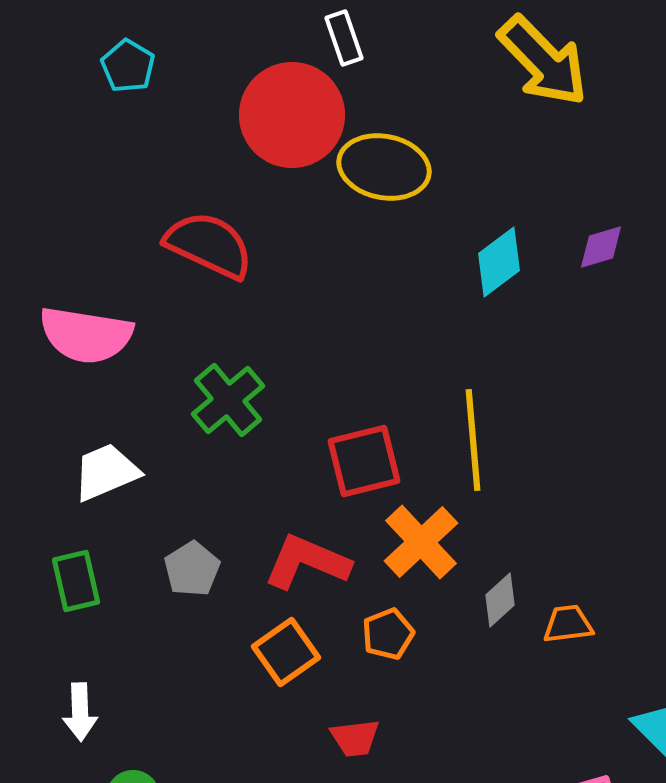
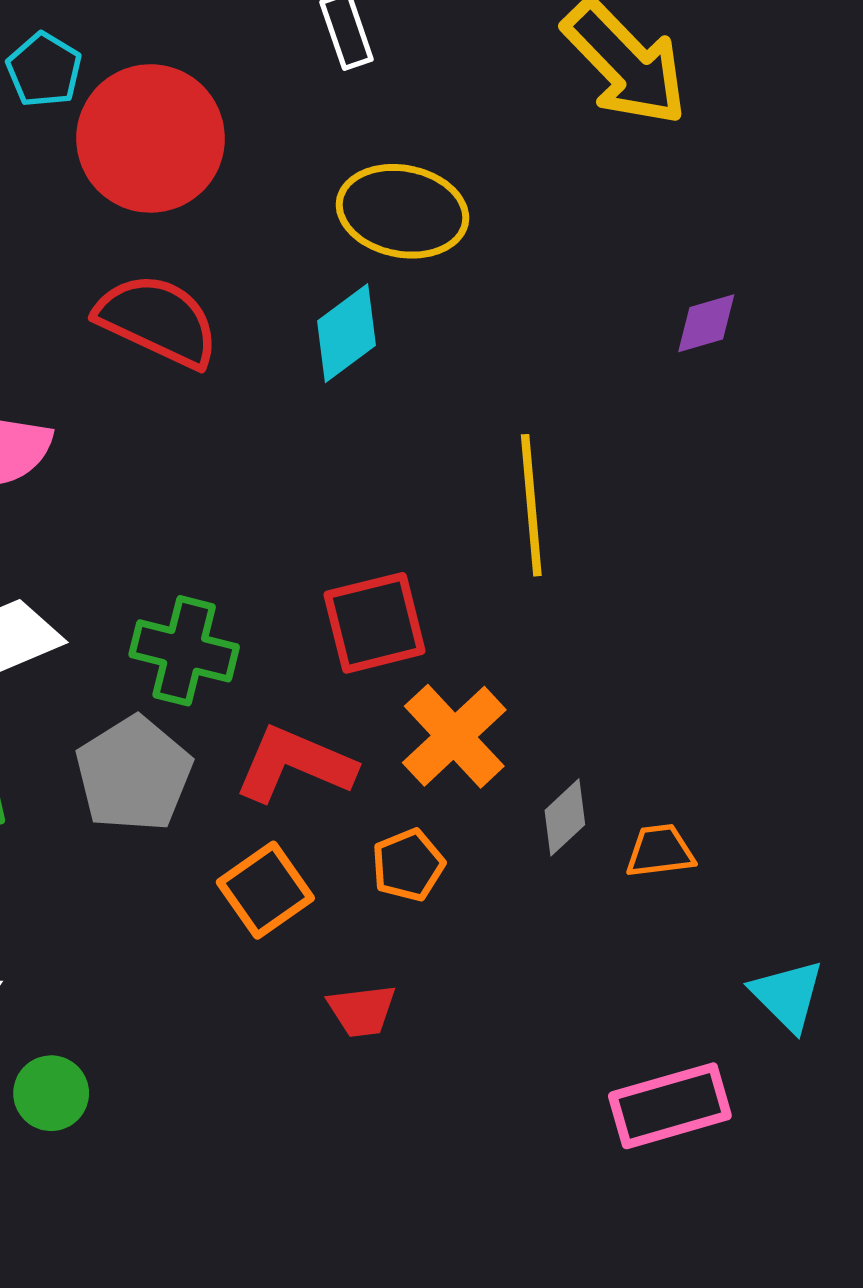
red circle: (292, 115) -> (151, 138), moved
cyan diamond: (499, 262) -> (346, 333), moved
green cross: (228, 400) -> (184, 651), moved, turned -36
yellow line: (473, 440) -> (531, 505), moved
gray pentagon: (192, 569) -> (134, 774), size x1.5

